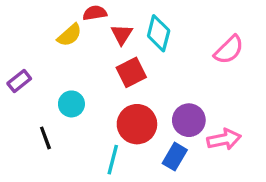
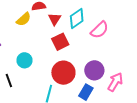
cyan diamond: (159, 33) -> (77, 19), turned 40
pink semicircle: (229, 50) -> (100, 30), moved
pink arrow: (224, 139) -> (115, 82), turned -48

